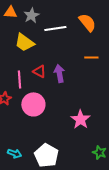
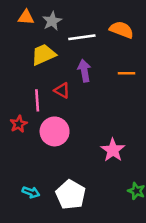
orange semicircle: (87, 22) -> (122, 30), turned -30
yellow trapezoid: (24, 42) -> (43, 55), turned 120
purple arrow: (59, 73) -> (84, 71), moved

